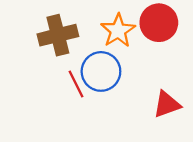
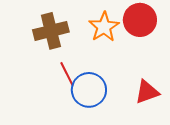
blue circle: (101, 71) -> (89, 90), moved

